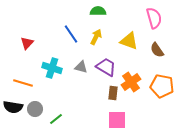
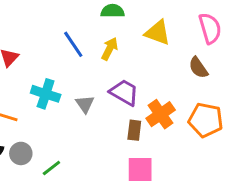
pink semicircle: (154, 18) -> (210, 28), moved
yellow triangle: (129, 41) -> (158, 33), moved
gray triangle: (81, 67) -> (85, 104), moved, turned 40

